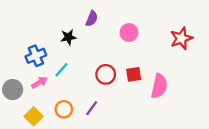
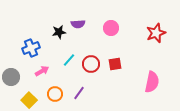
purple semicircle: (92, 19) -> (78, 24), moved, turned 64
cyan line: (61, 70) -> (69, 60), moved
pink arrow: (39, 83) -> (42, 71), moved
pink semicircle: (159, 86) -> (152, 82), moved

